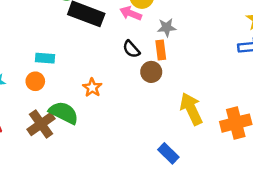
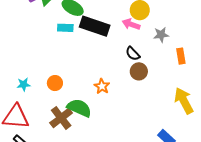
orange rectangle: (161, 50) -> (181, 56), moved
cyan rectangle: (45, 58) -> (65, 28), moved
brown circle: (151, 72) -> (139, 71), moved

